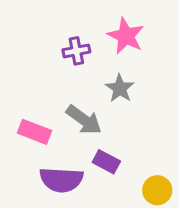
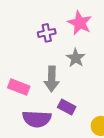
gray arrow: (84, 120) -> (52, 79), turned 55

